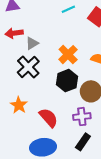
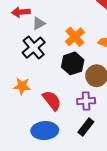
orange star: (19, 105) -> (22, 86), turned -30

